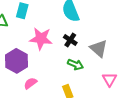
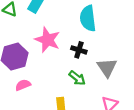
black cross: (70, 40) -> (79, 50), turned -32

